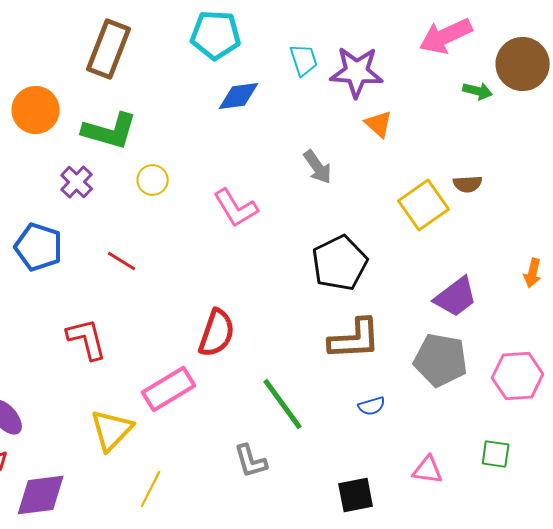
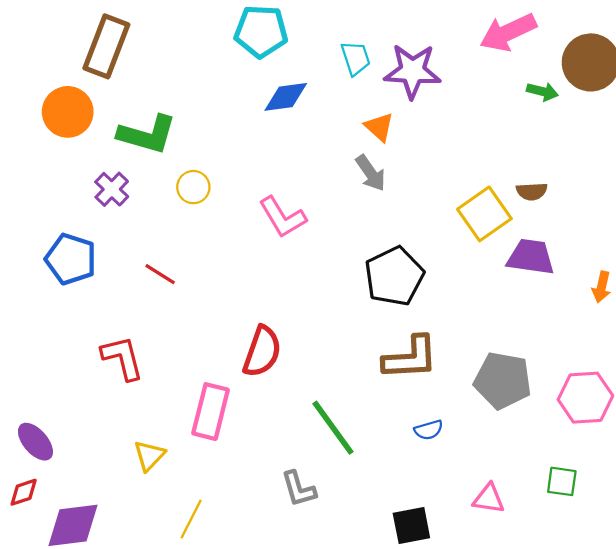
brown rectangle: (109, 49) -> (106, 46), moved
orange triangle: (379, 124) -> (379, 127), moved
purple trapezoid: (456, 297) -> (531, 257), moved, turned -135
pink rectangle: (169, 389) -> (211, 412), turned -45
yellow triangle: (112, 430) -> (149, 456), size x0.7

